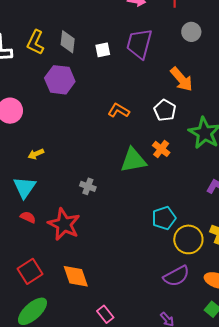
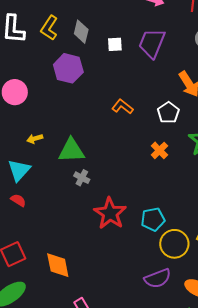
green triangle: (133, 160) -> (71, 150), moved
red star: (64, 224) -> (110, 213), moved

